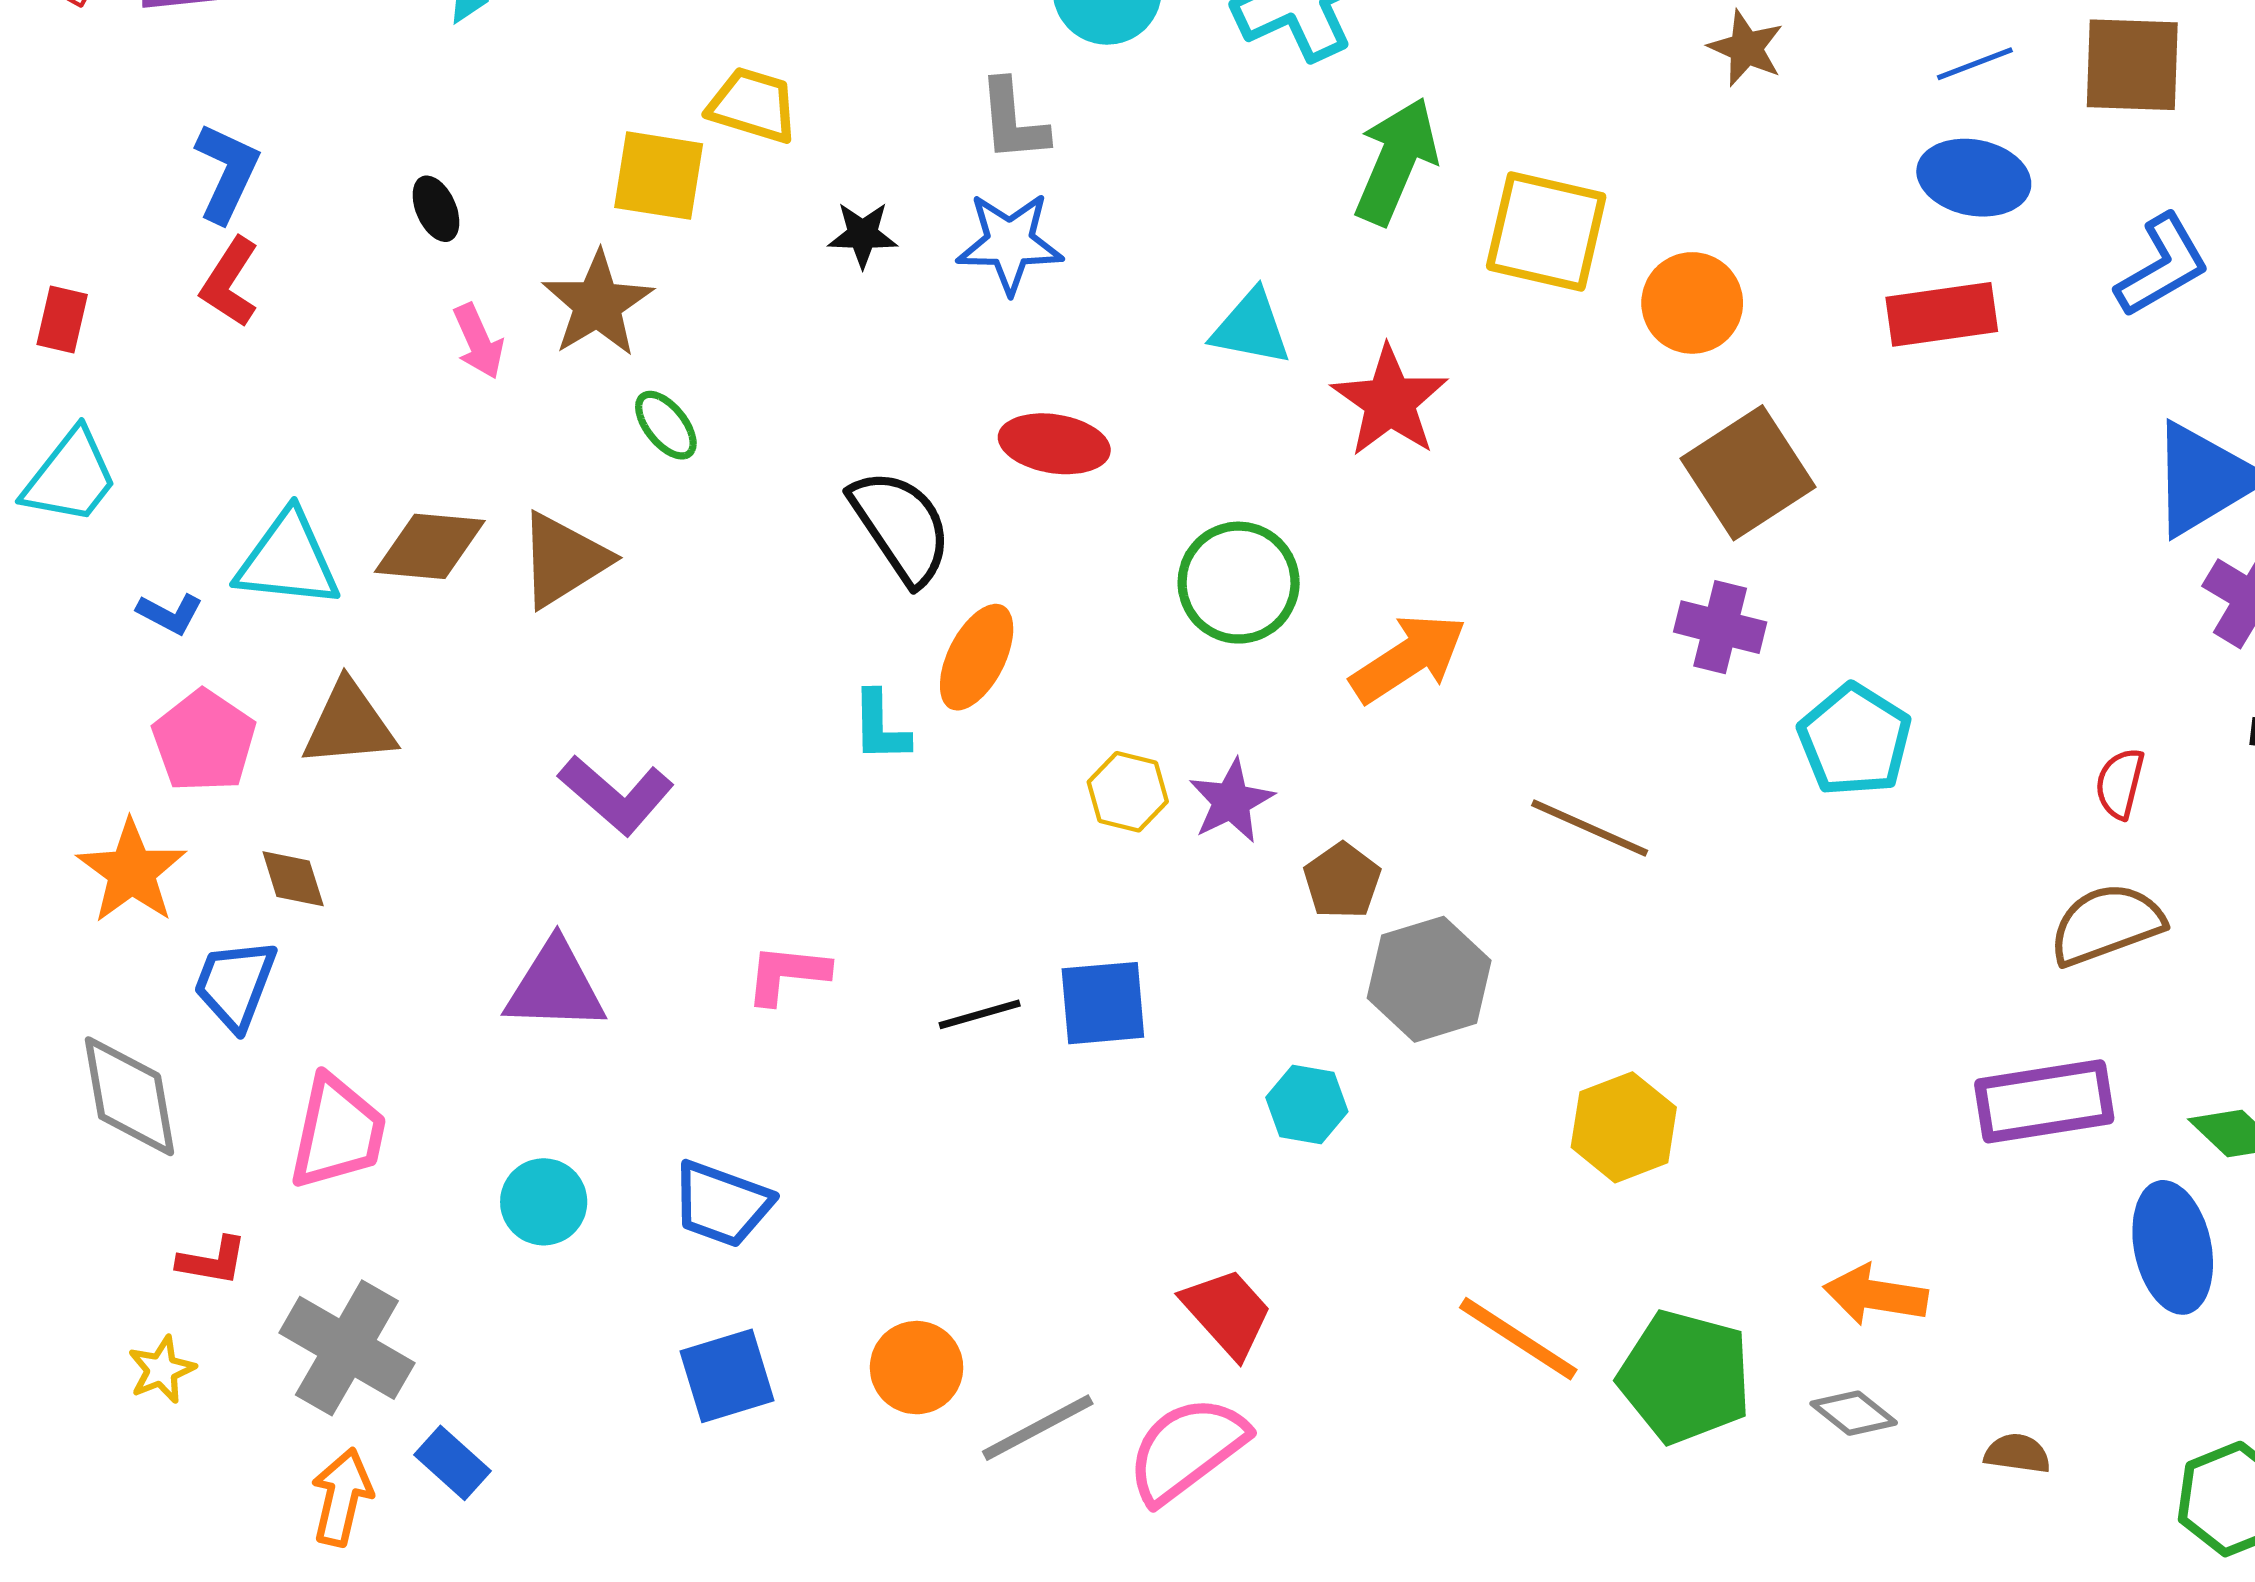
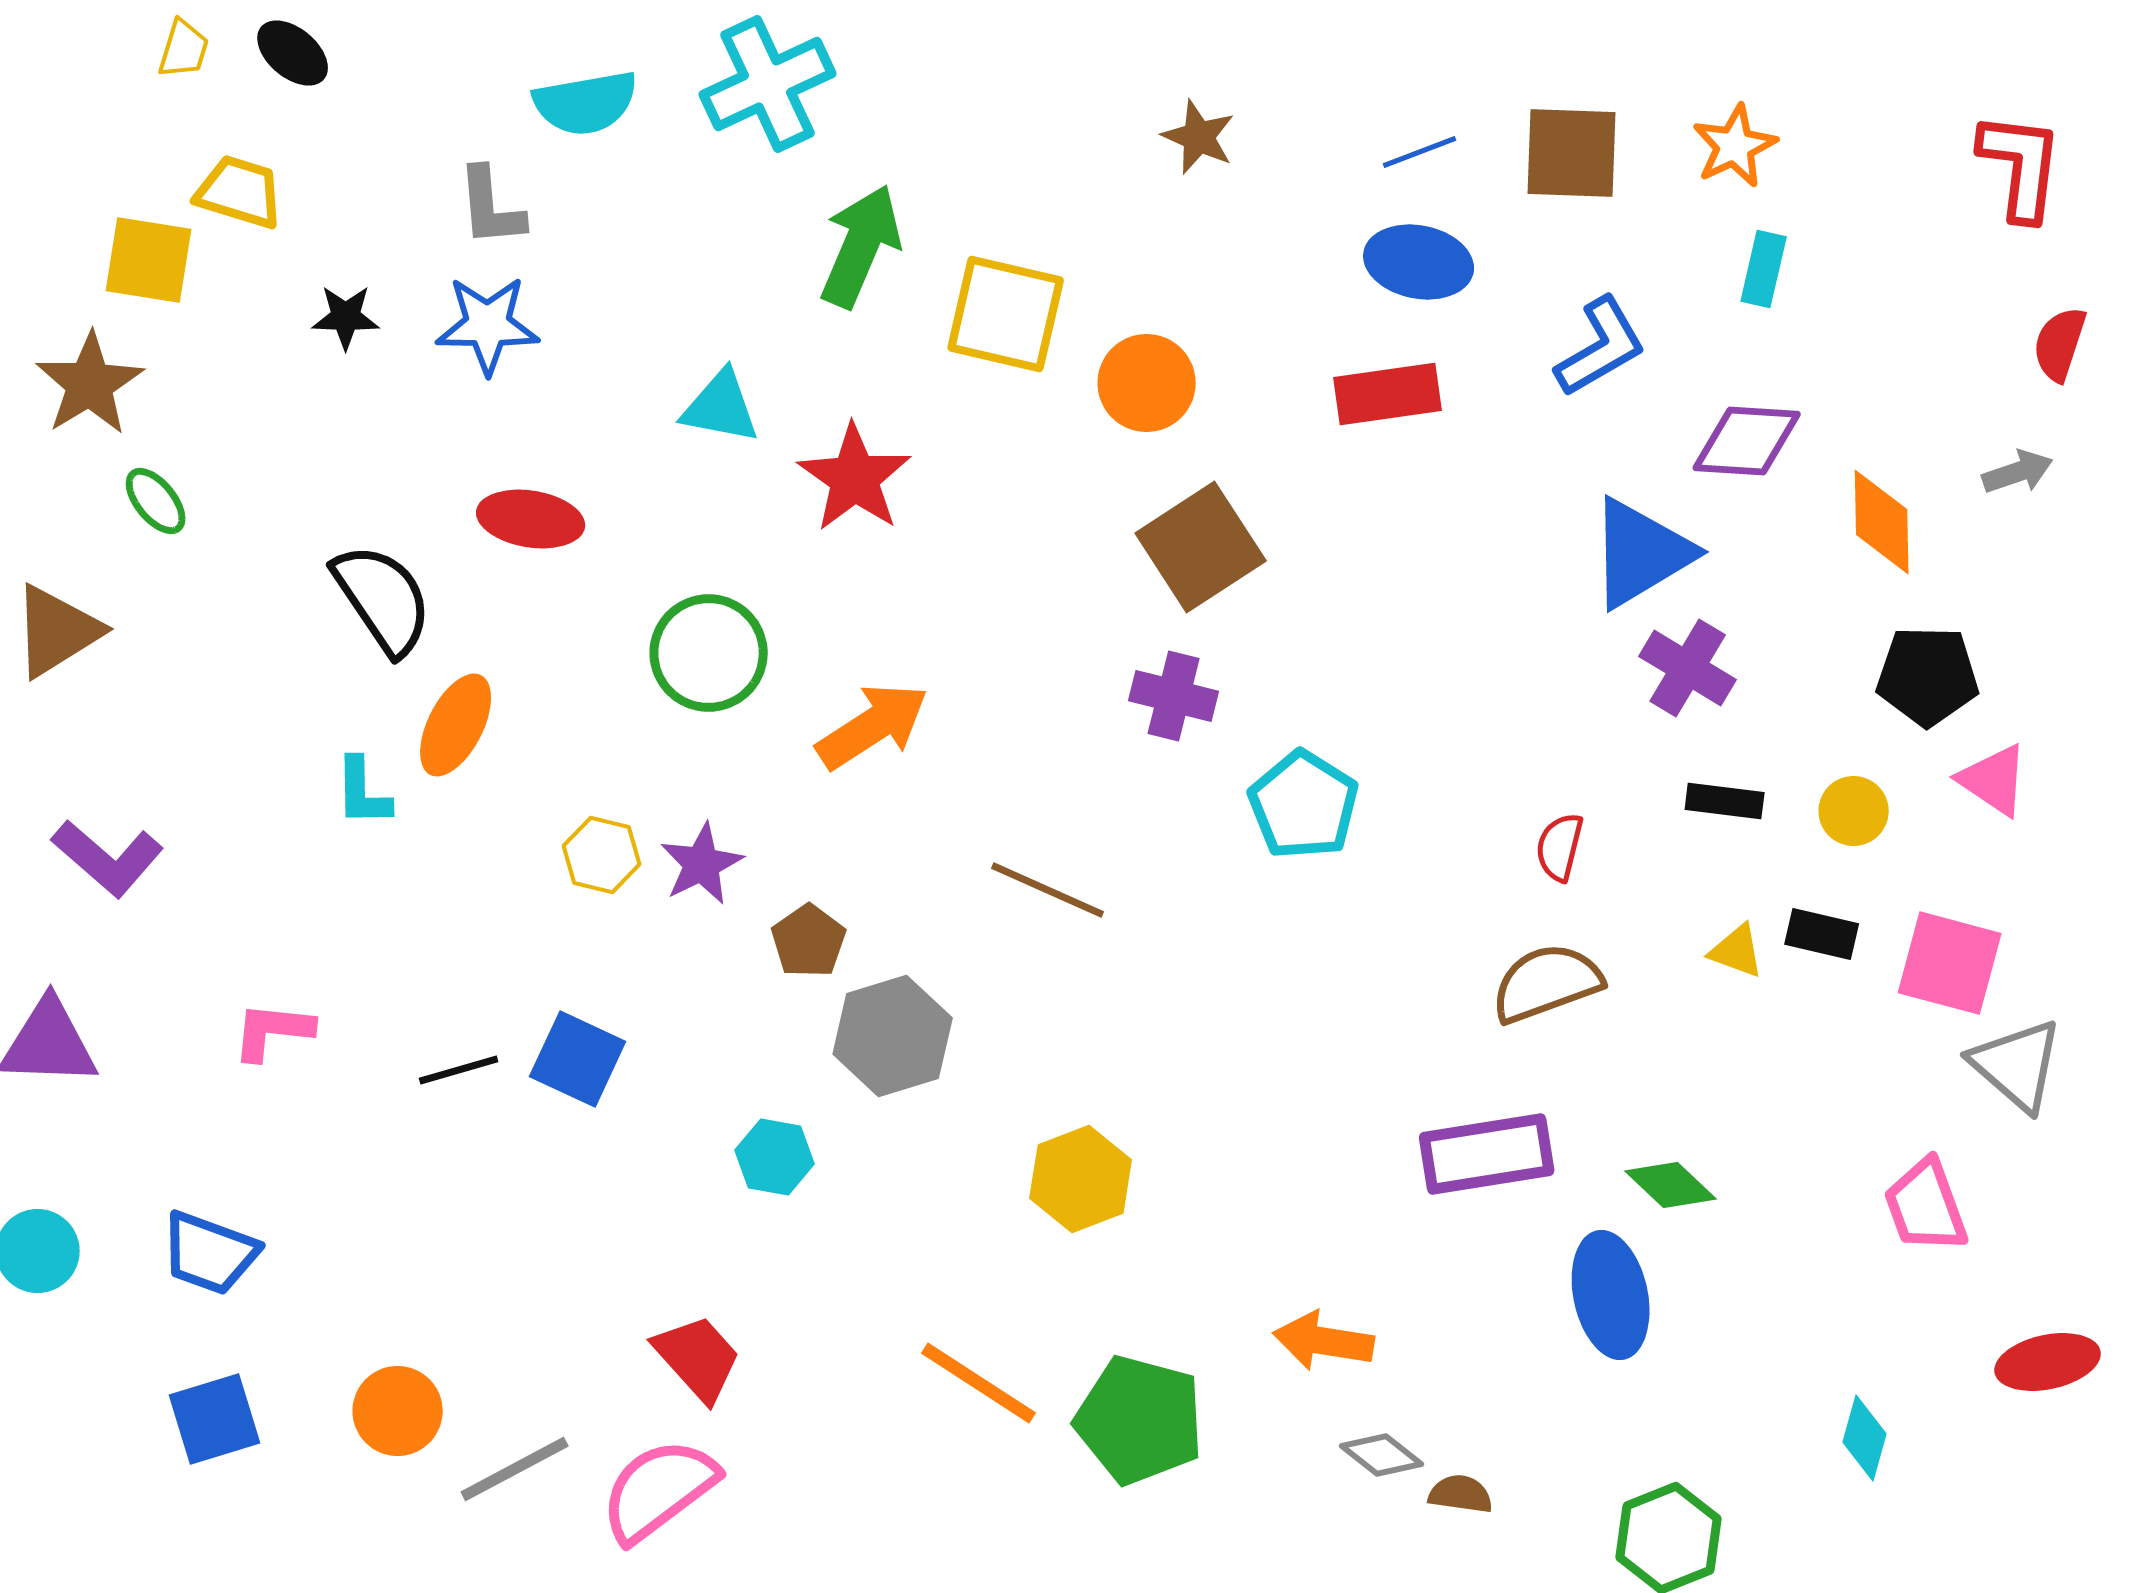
blue square: (1103, 1003) -> (578, 1059), turned 30
gray diamond: (1854, 1413) -> (1382, 1455), moved

